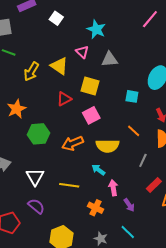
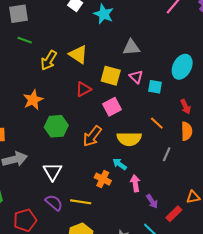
cyan star: (96, 29) -> (104, 14), moved
pink triangle: (82, 52) -> (136, 77), moved
orange arrow: (73, 143) -> (92, 136), turned -30
yellow line: (69, 185) -> (81, 202), moved
red rectangle: (154, 185) -> (174, 214), moved
orange cross: (96, 208) -> (103, 179), moved

